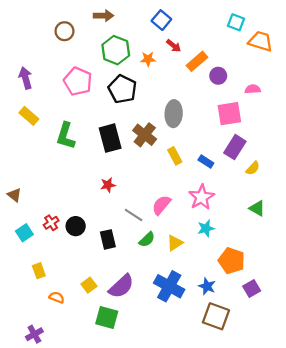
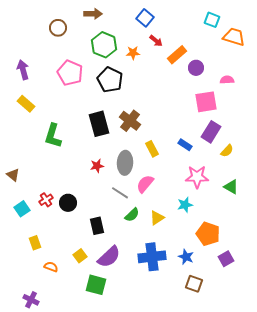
gray ellipse: (174, 114) -> (125, 163), moved
green L-shape: (66, 136) -> (53, 136), moved
yellow rectangle: (175, 156) -> (152, 149), moved
pink star: (201, 197) -> (197, 177), moved, turned 30
black rectangle: (108, 239) -> (97, 226), moved
blue cross: (169, 286) -> (152, 257), turned -36
brown square: (216, 316) -> (194, 284), size x0.7
purple cross: (34, 334) -> (31, 300), turned -35

